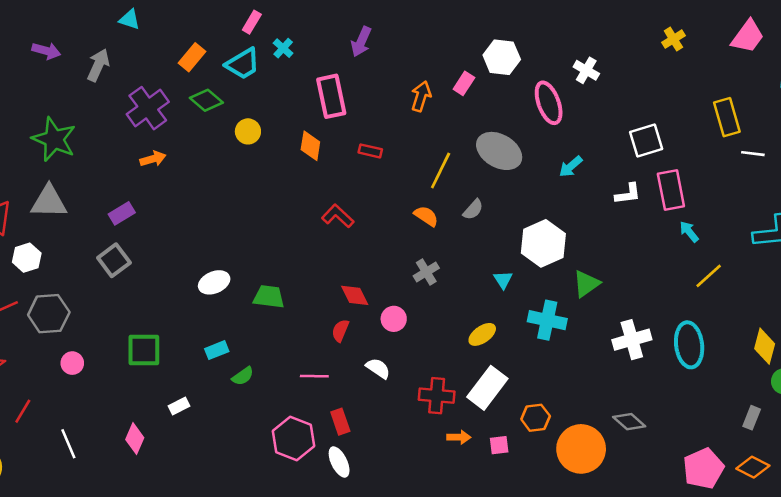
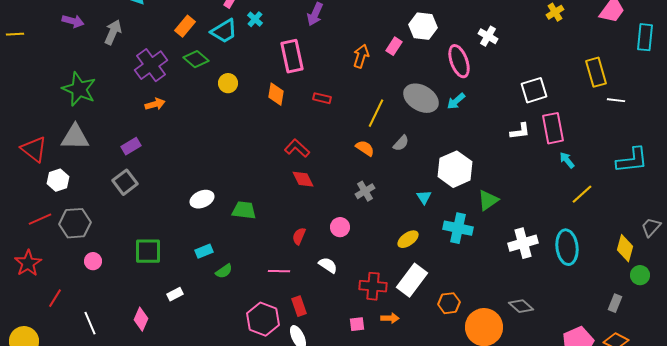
cyan arrow: (571, 167) -> (456, 101), moved
red diamond: (355, 295) -> (303, 179), moved
pink square: (499, 445) -> (357, 324), moved

